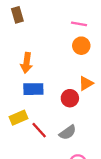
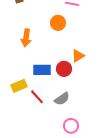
orange circle: (81, 46) -> (58, 23), moved
blue rectangle: (33, 89) -> (42, 70), moved

